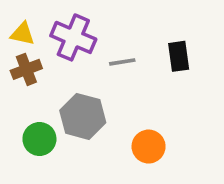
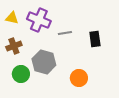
black rectangle: (179, 56) -> (95, 39), moved
brown cross: (26, 69) -> (14, 46), moved

